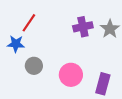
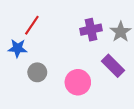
purple rectangle: (103, 84) -> (113, 66), moved, turned -60

